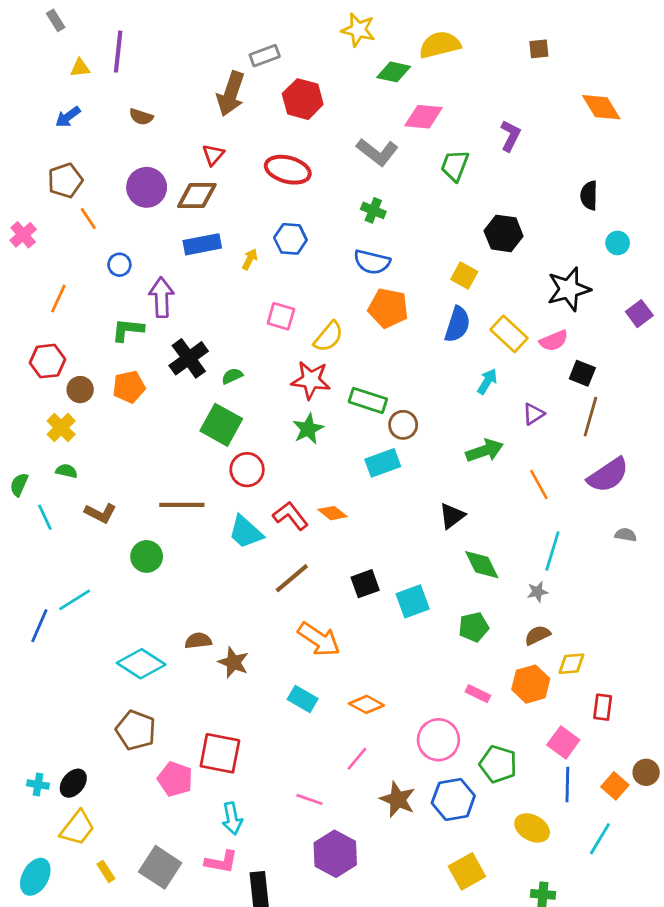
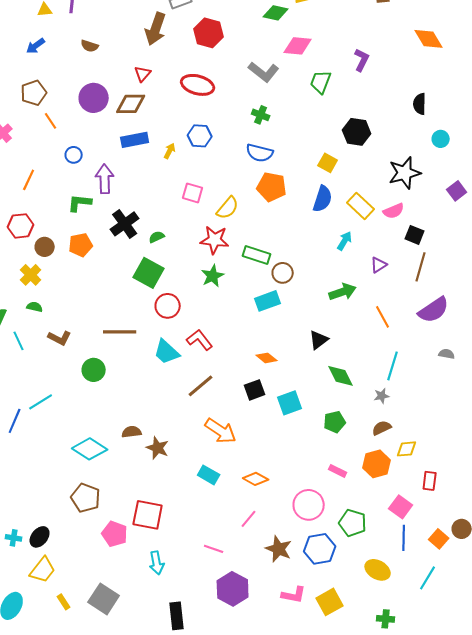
orange diamond: (333, 513) -> (267, 358), moved
pink L-shape: (221, 862) -> (294, 595), moved

